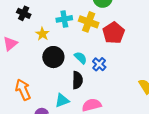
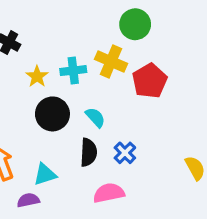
cyan cross: (64, 19) -> (73, 71), moved
blue cross: (99, 64) -> (125, 153), moved
cyan triangle: (62, 100) -> (45, 174), moved

